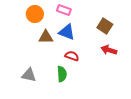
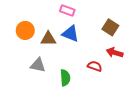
orange circle: (35, 14) -> (25, 30), moved
red semicircle: (72, 56) -> (95, 66), moved
gray triangle: (29, 75) -> (38, 65), moved

